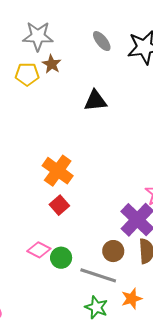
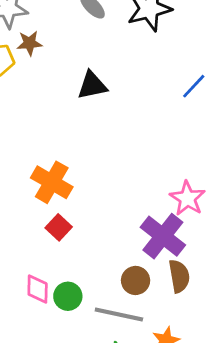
brown star: (52, 64) -> (30, 43), turned -30
pink diamond: (39, 250) -> (38, 289), turned 70

